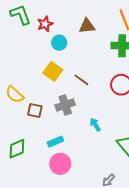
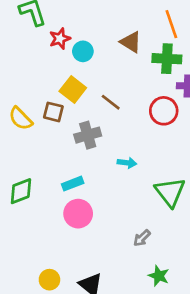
red star: (45, 24) -> (60, 39), moved
brown triangle: (87, 26) -> (131, 42), moved, turned 36
brown square: (35, 111) -> (53, 112), moved
cyan arrow: (95, 124) -> (127, 163), turned 128

